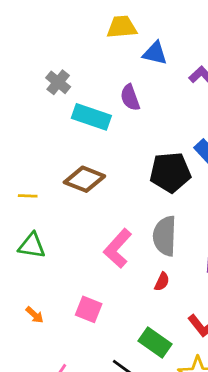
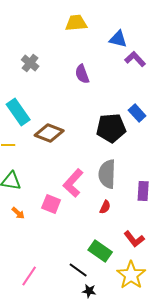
blue triangle: (155, 53) -> (118, 39), moved
cyan rectangle: (91, 117) -> (18, 112), moved, turned 36
pink square: (89, 309) -> (51, 204), moved
orange arrow: (35, 315) -> (18, 213), moved

